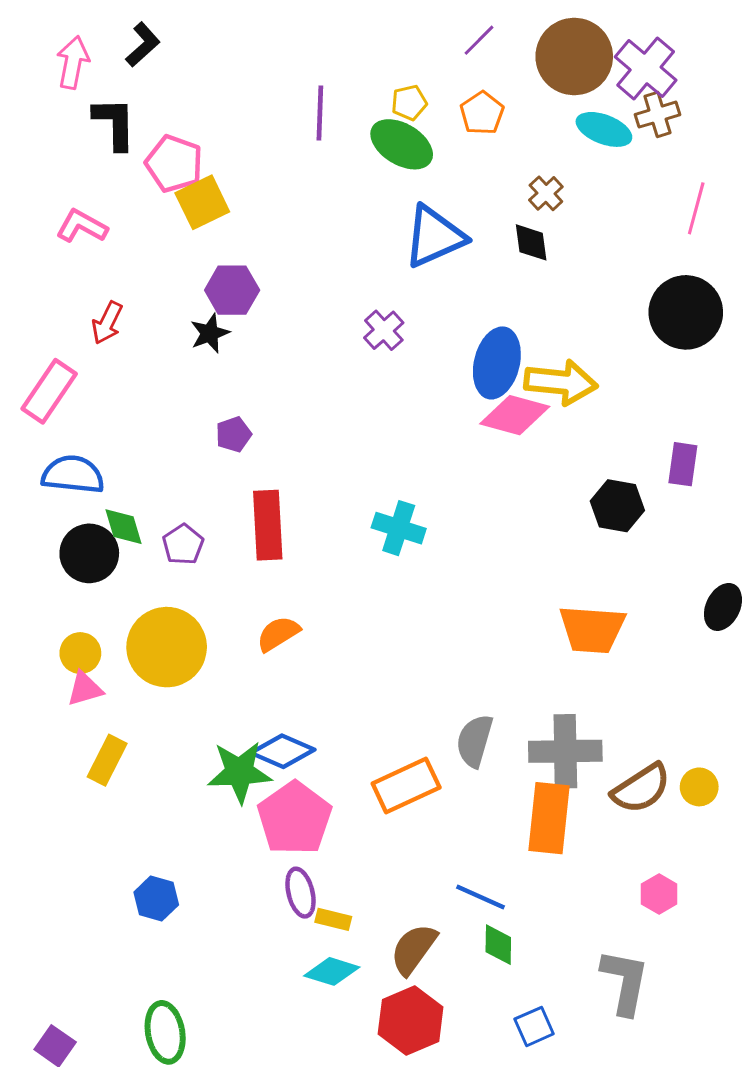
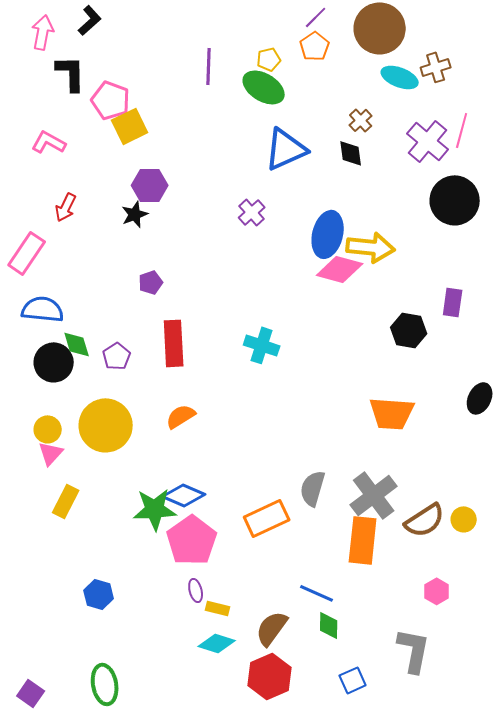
purple cross: (646, 68) -> (428, 141), moved
orange pentagon: (482, 113) -> (315, 46), moved
pink triangle: (85, 689) -> (51, 453), turned -32
gray cross: (565, 751) -> (374, 495), turned -36
purple ellipse: (300, 893) -> (196, 590), size x0.7

